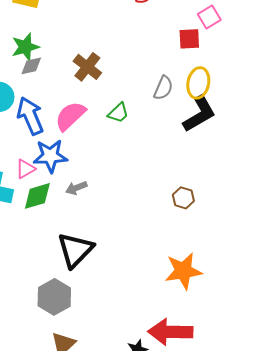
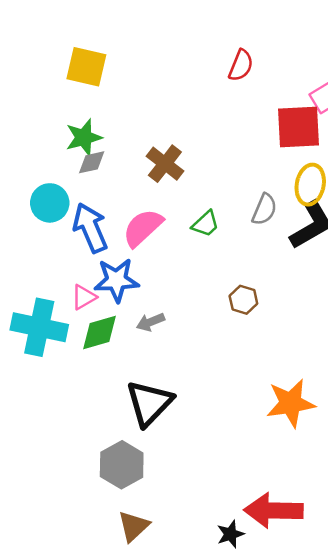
red square: (189, 39) -> (298, 127), size x1.6
gray semicircle: (163, 88) -> (264, 209), moved
brown hexagon: (183, 198) -> (243, 300), moved
orange star: (183, 271) -> (291, 403), moved

